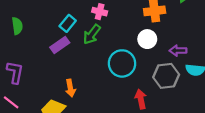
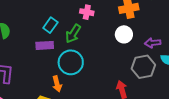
pink cross: (100, 12) -> (87, 12), moved
purple rectangle: (60, 45) -> (45, 45), turned 36
cyan circle: (122, 63) -> (71, 62), moved

